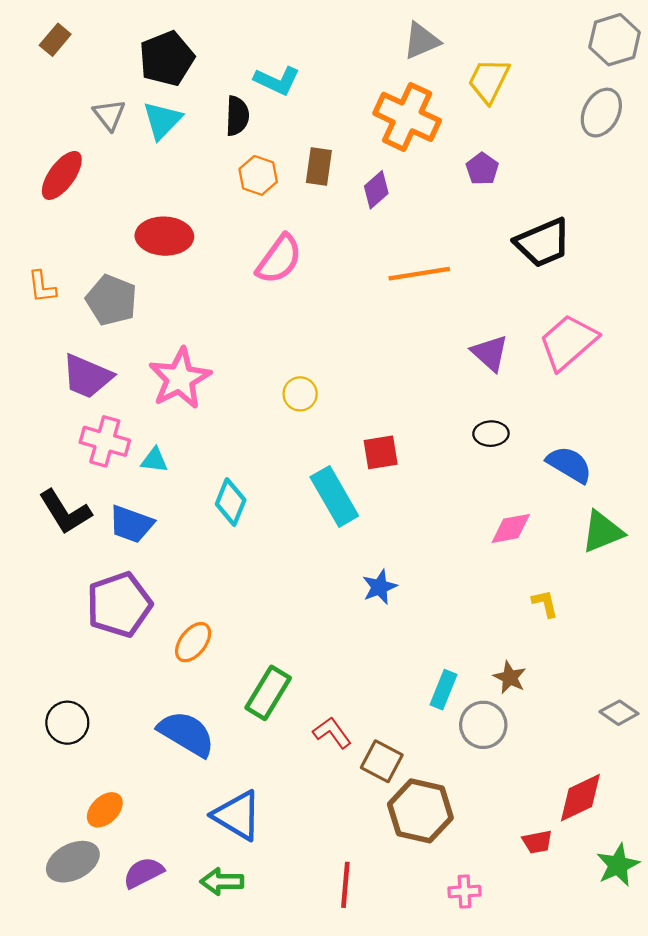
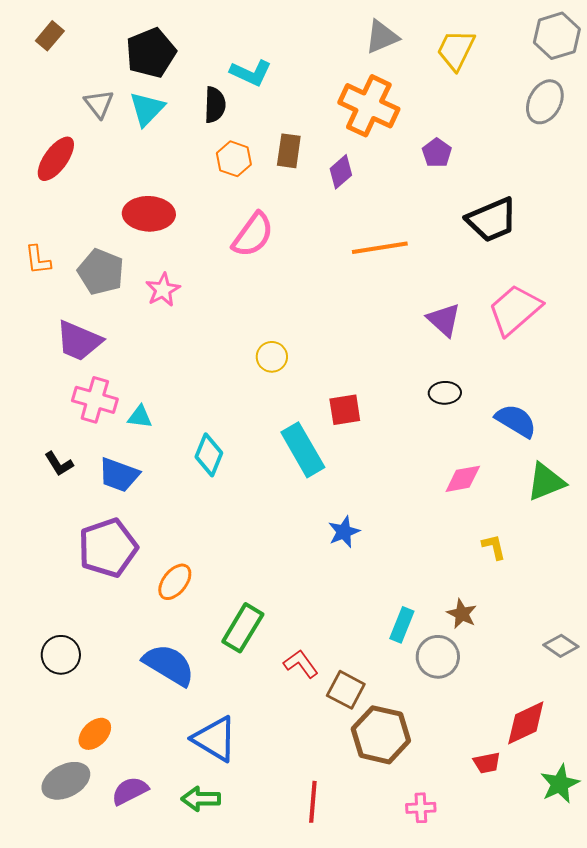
yellow trapezoid: (489, 81) -> (456, 50), moved
pink star: (180, 378) -> (163, 290), moved, size x0.6
black L-shape: (65, 512) -> (59, 464), size x0.6

